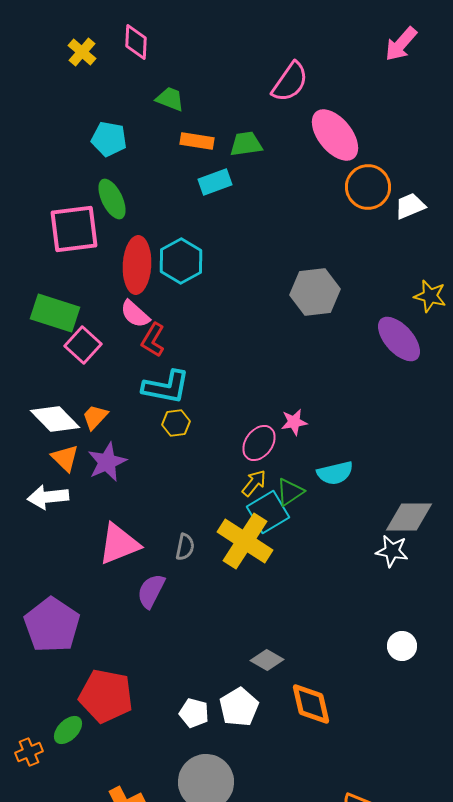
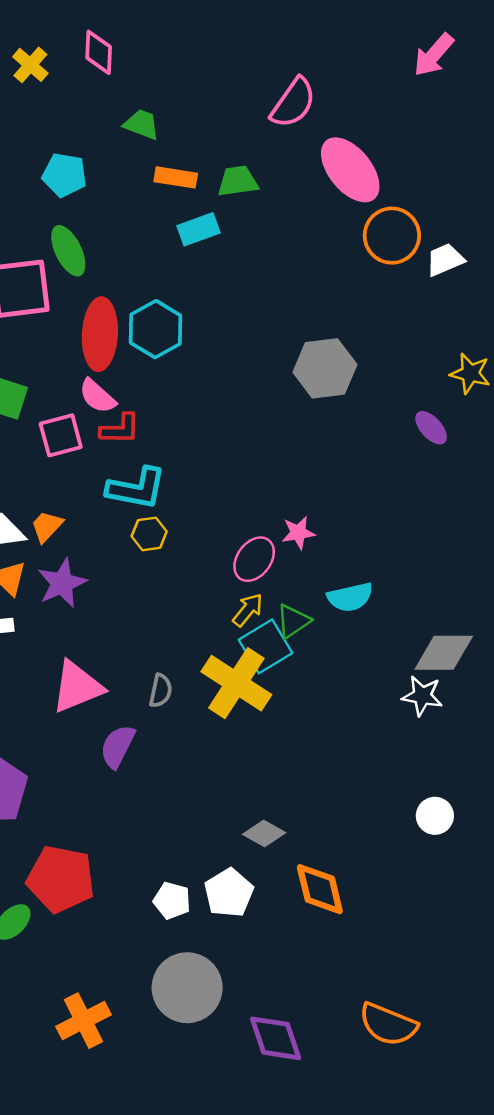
purple ellipse: (399, 339) -> (431, 428), size x0.6
red L-shape: (153, 340) -> (120, 429), turned -120
pink square: (83, 345) -> (61, 435), moved, turned 33

